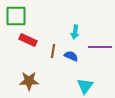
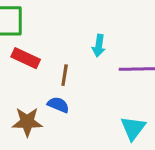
blue semicircle: (71, 56) -> (58, 105), moved
cyan triangle: (85, 86) -> (133, 128), moved

